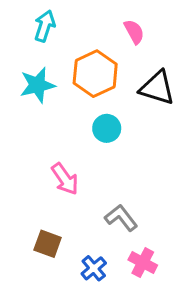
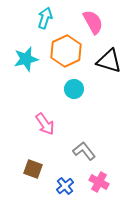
cyan arrow: (45, 26) -> (45, 18), moved
pink semicircle: (134, 32) -> (93, 22), size x1.4

